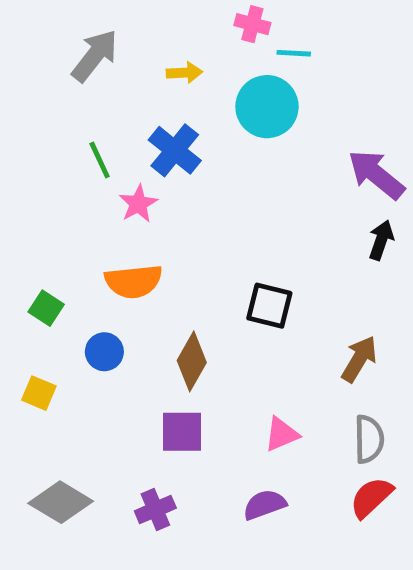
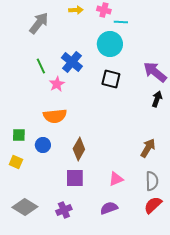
yellow arrow: (184, 73) -> (76, 10), moved
black square: (269, 306) -> (111, 79), moved
green square: (46, 308) -> (19, 135), moved, turned -32

